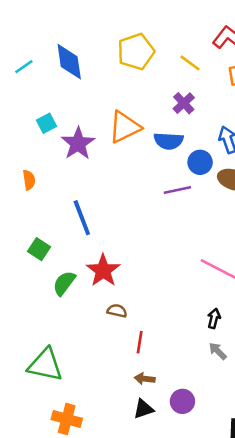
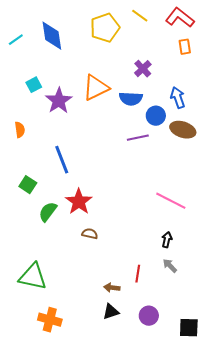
yellow line: (190, 63) -> (140, 16), moved
red line: (140, 342) -> (138, 274), moved
purple circle: (182, 401) -> (149, 316), moved

